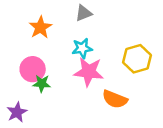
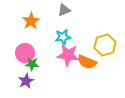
orange semicircle: (115, 99) -> (87, 62), moved
purple star: (17, 112) -> (26, 81), moved

